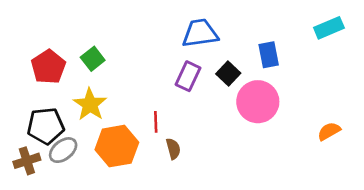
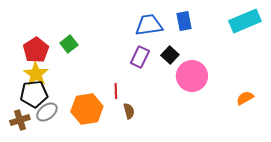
cyan rectangle: (329, 28) -> (245, 21), size x1.4
blue rectangle: (269, 55) -> (184, 21), moved
yellow star: (90, 104) -> (36, 74), moved

